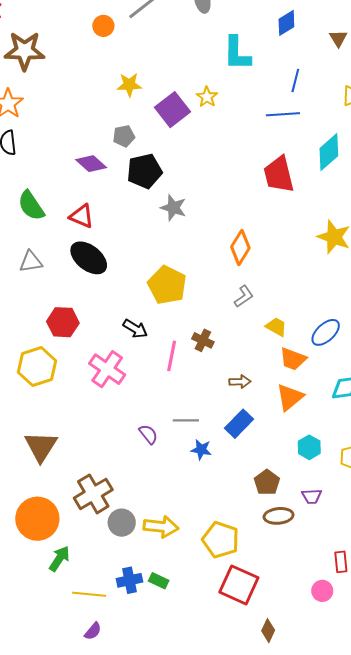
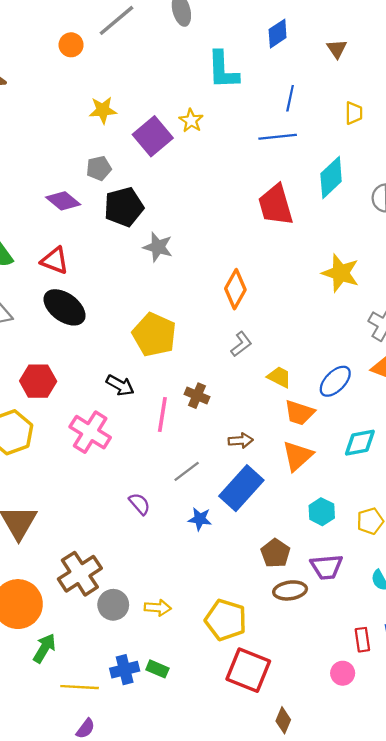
gray line: (186, 420) -> (187, 471), moved, turned -35
blue rectangle: (239, 424) -> (241, 488), size x1.4
purple trapezoid: (312, 496) -> (327, 567), size x1.4
yellow arrow: (161, 527) -> (158, 608), size x0.7

